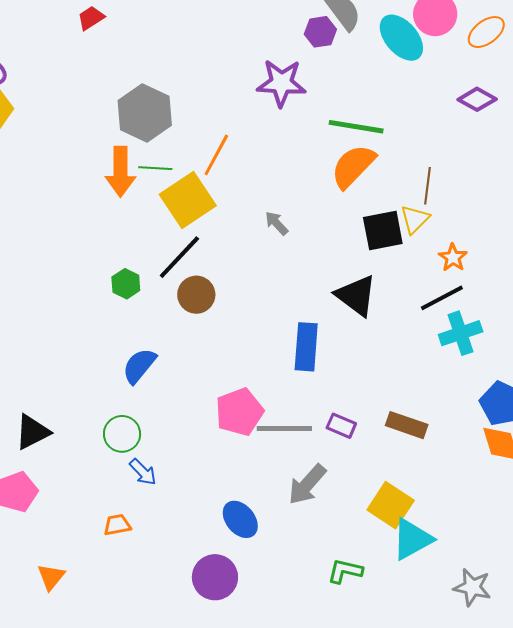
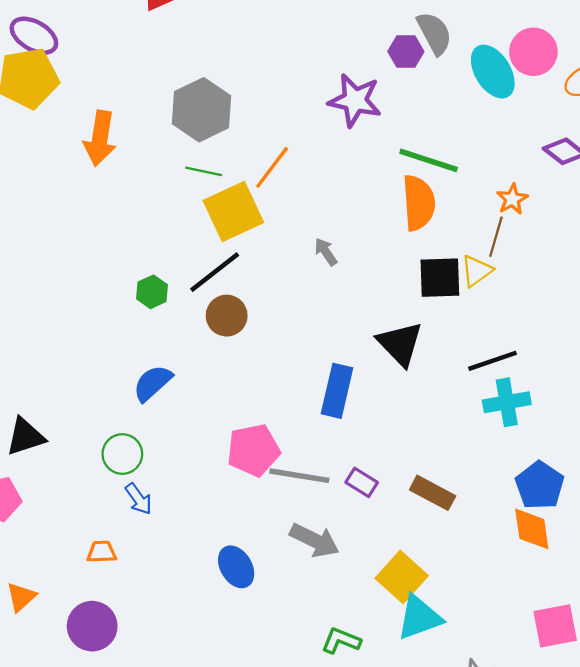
orange semicircle: (353, 166) -> (419, 203), turned 123
orange arrow: (121, 172) -> (100, 138), moved
orange star: (453, 258) -> (512, 199), moved
gray arrow: (307, 484) -> (315, 540), turned -114
purple circle: (215, 577) -> (92, 626), moved

